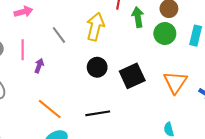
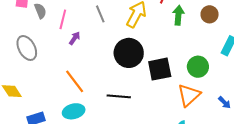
green circle: (165, 34) -> (198, 67), moved
black circle: (97, 67) -> (129, 53), size x1.5
orange triangle: (175, 82) -> (189, 95), moved

